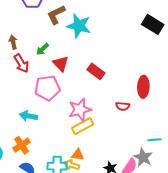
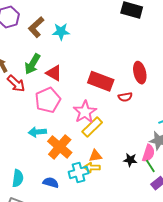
cyan star: (79, 26) -> (61, 32), size x0.7
green arrow: (42, 49) -> (32, 64), size x1.5
red rectangle: (96, 71) -> (101, 81), moved, size x1.4
orange cross: (22, 145) -> (60, 147), moved, size x1.4

